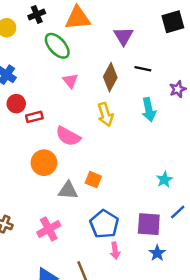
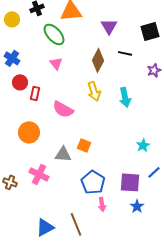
black square: (173, 22) -> (150, 31), moved
pink triangle: (70, 81) -> (56, 63), moved
cyan arrow: (149, 110) -> (125, 97), moved
red rectangle: (34, 117) -> (35, 93), turned -64
orange circle: (44, 163) -> (29, 132), moved
pink cross: (49, 229) -> (39, 174), moved, turned -36

